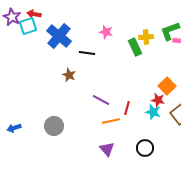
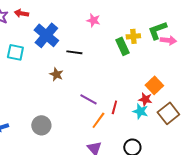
cyan square: (28, 26) -> (15, 52), moved, turned 30
pink star: (106, 32) -> (93, 20), moved
orange line: (111, 121) -> (98, 120), turned -42

